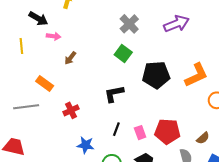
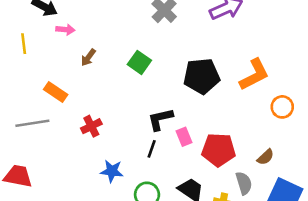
green square: (123, 53) -> (139, 62), moved
black L-shape: (114, 94) -> (160, 119), moved
pink rectangle: (140, 133) -> (184, 137), moved

